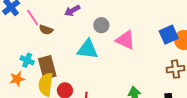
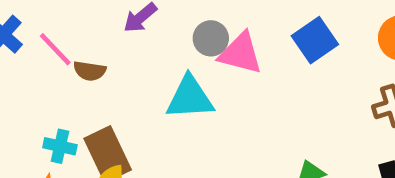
blue square: (169, 35) -> (315, 40), moved
pink triangle: (125, 40) -> (241, 53), moved

